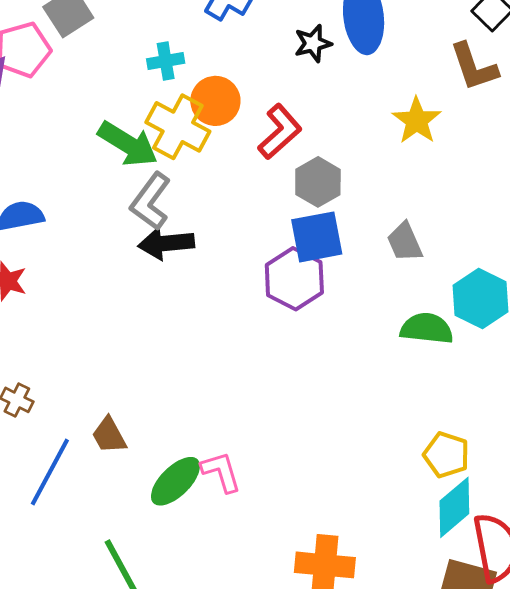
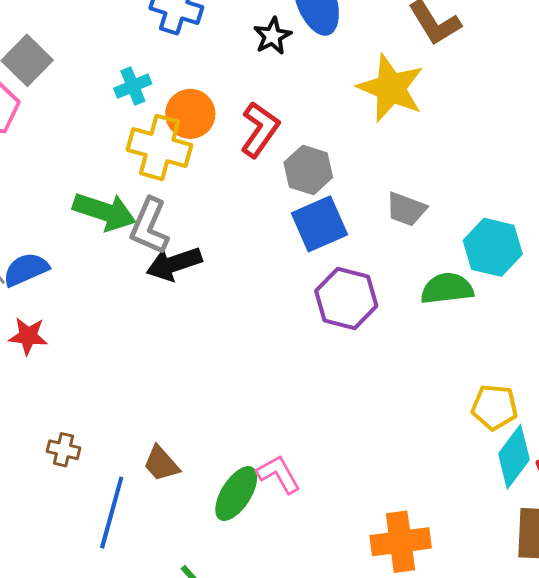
yellow star: (417, 121) -> (391, 88), size x1.4
green arrow: (128, 144) -> (104, 212), moved
gray trapezoid: (405, 242) -> (406, 209), turned -33
purple hexagon: (294, 279) -> (346, 298), moved

